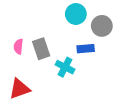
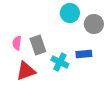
blue rectangle: (86, 49) -> (84, 54), moved
red triangle: (19, 89) -> (26, 71), moved

